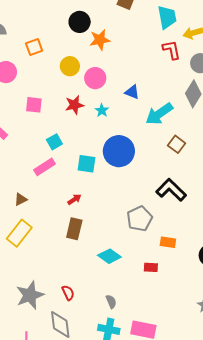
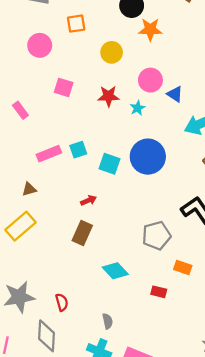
pink circle: (95, 78) -> (150, 80), moved
cyan square: (54, 142) -> (78, 150), moved
pink rectangle: (44, 167) -> (49, 154), moved

